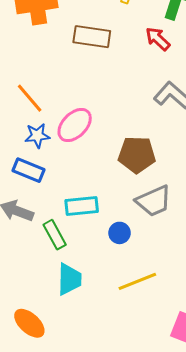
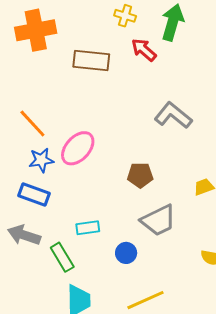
red arrow: (158, 39) -> (144, 50), moved
brown pentagon: (137, 155) -> (140, 175), size x0.7
cyan rectangle: (82, 206) -> (88, 228), size x0.7

